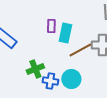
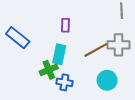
cyan rectangle: (65, 33) -> (59, 54), moved
cyan circle: (71, 79) -> (107, 80), moved

